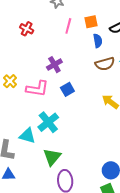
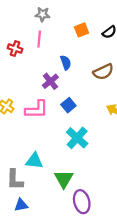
pink line: (68, 26) -> (39, 39), moved
blue semicircle: (98, 41) -> (66, 63), moved
cyan cross: (48, 122) -> (77, 138), moved

